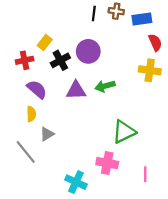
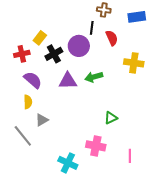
black line: (94, 13) -> (92, 28), moved
blue rectangle: (142, 19) -> (137, 17), moved
red semicircle: (155, 42) -> (112, 38), moved
green triangle: (124, 132) -> (111, 118), size x0.6

